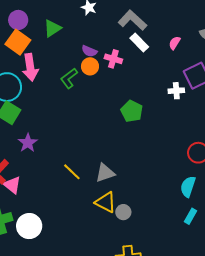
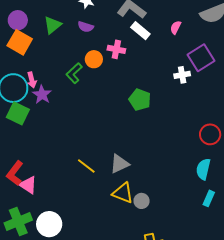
purple semicircle: (89, 51) -> (86, 27), moved
pink arrow: (30, 67) -> (32, 80), moved, size x0.6
purple star: (28, 143) -> (42, 95), moved

